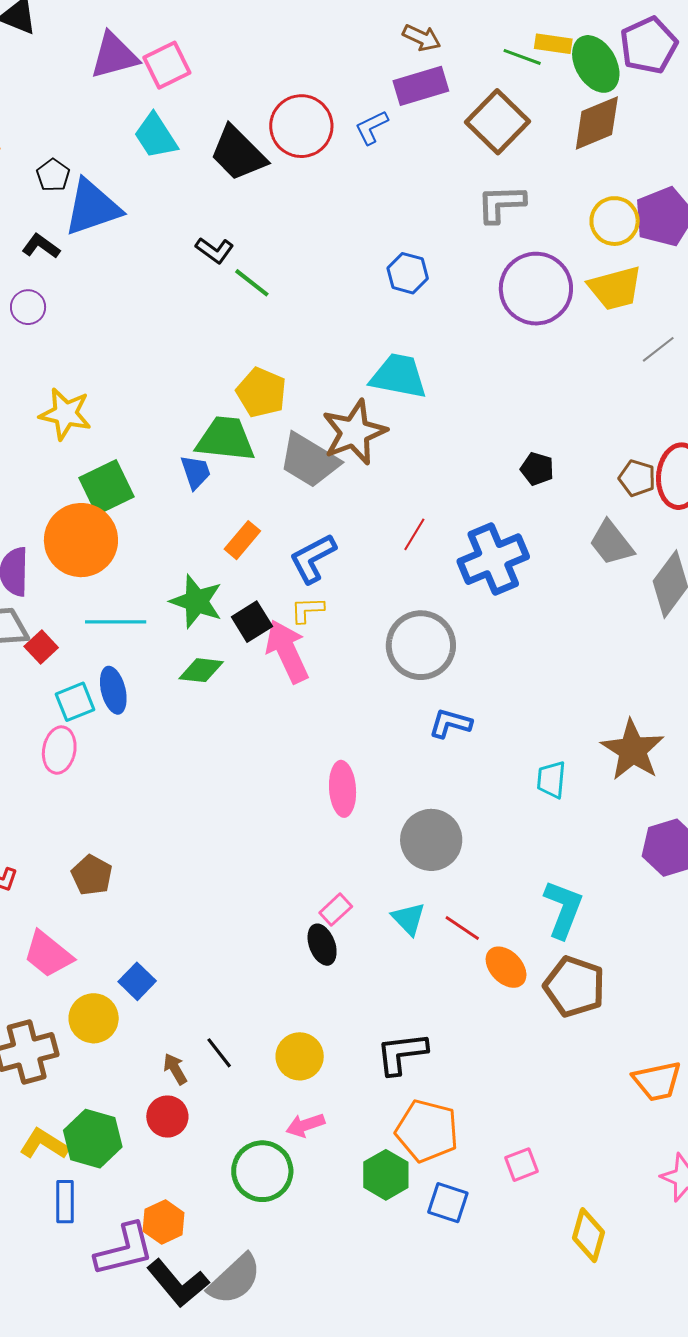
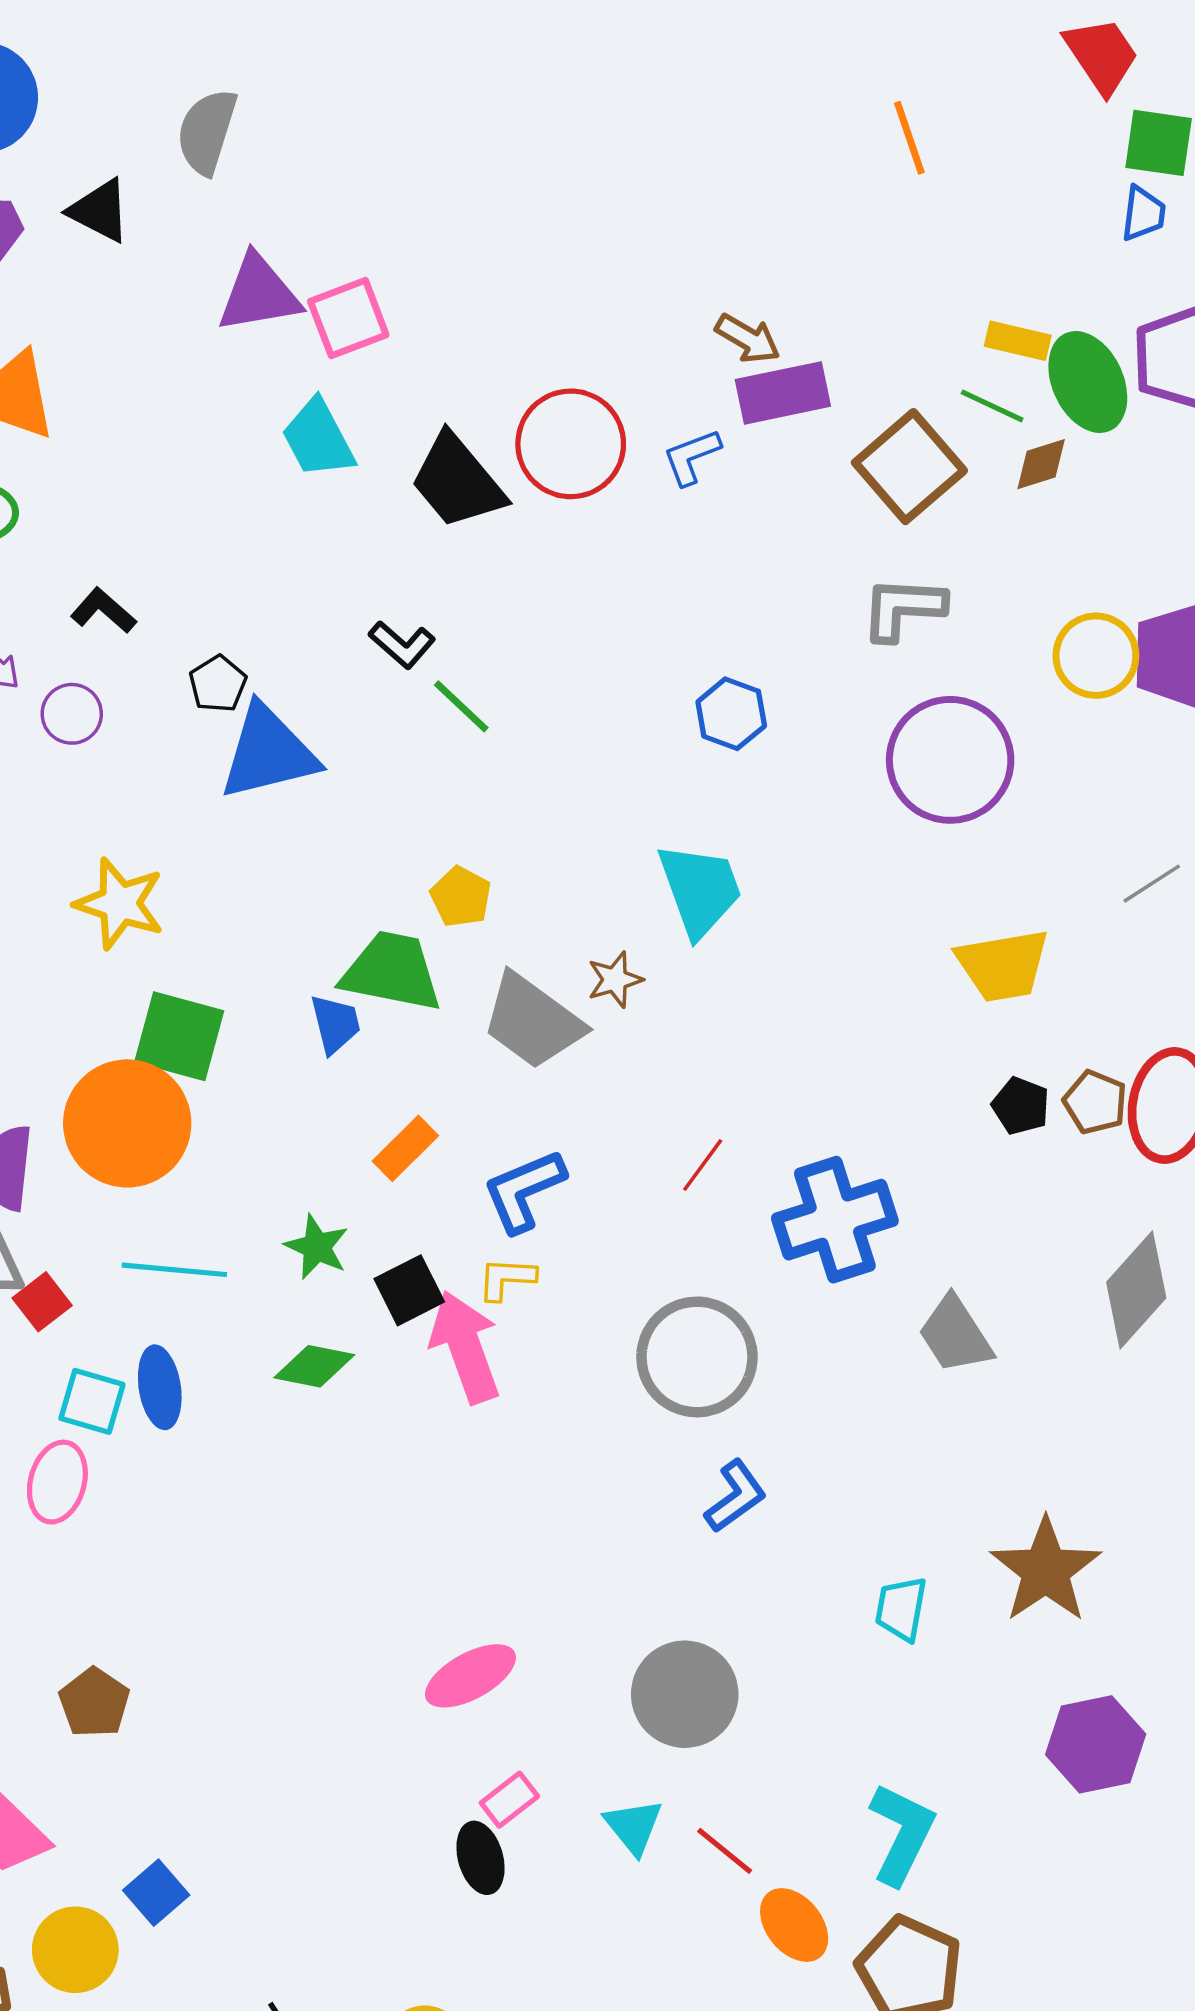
brown arrow: (422, 38) -> (748, 339), moved
green line: (522, 57) -> (992, 406), moved
brown diamond: (597, 123) -> (1041, 464), moved, size x0.6
black pentagon: (53, 175) -> (218, 684), moved
blue triangle: (92, 208) -> (268, 753), moved
yellow trapezoid: (615, 288) -> (1003, 965), moved
cyan trapezoid: (399, 376) -> (700, 890), turned 54
yellow pentagon: (261, 392) -> (461, 897), size x0.7
brown star: (354, 432) -> (615, 980), size x0.5
black pentagon: (537, 469) -> (1021, 1106), moved
green square: (106, 487) -> (179, 1036), turned 36
gray trapezoid: (611, 543) -> (955, 1335), moved
green star: (196, 601) -> (317, 1247), size x0.7
cyan square: (75, 702) -> (92, 1401), turned 33
blue L-shape: (450, 723) -> (736, 1496), turned 123
pink ellipse: (343, 789) -> (470, 1676), moved, turned 60

